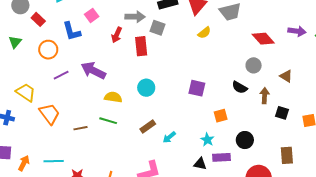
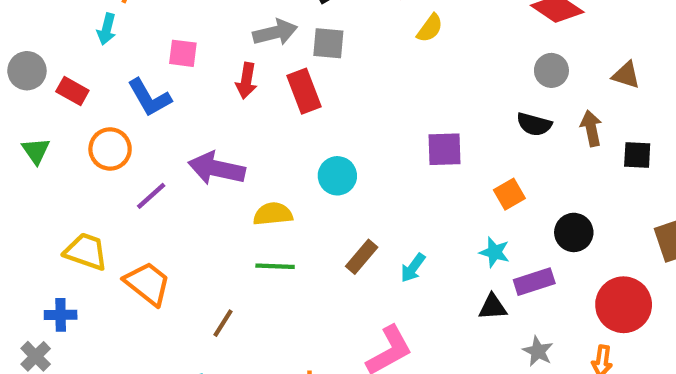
pink square: (92, 15) -> (183, 53), turned -32
brown line: (80, 128) -> (223, 323), moved, turned -32

